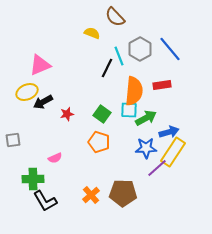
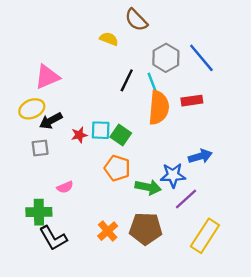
cyan line: (119, 56) -> (153, 84), moved
cyan square: (129, 110) -> (101, 130), moved
green arrow: (146, 118) -> (148, 187), moved, turned 40
gray square: (13, 140) -> (40, 148), moved
yellow rectangle: (173, 152) -> (205, 236), moved

